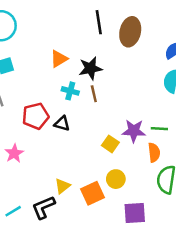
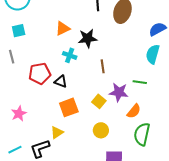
brown line: (94, 94) -> (103, 66), moved
green line: (159, 129) -> (140, 82), moved
orange semicircle: (154, 152) -> (134, 111), turned 42
pink star: (14, 153) -> (19, 114), moved
orange square: (93, 193) -> (69, 107), moved

